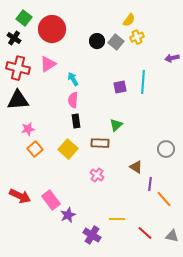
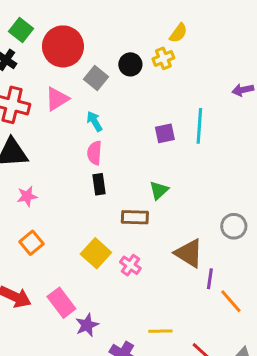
yellow cross: (137, 37) -> (163, 58), moved
gray square: (116, 42) -> (96, 78), moved
orange square: (35, 149) -> (32, 243), moved
yellow square: (68, 149) -> (96, 253), moved
brown triangle: (136, 167) -> (189, 253), size x1.5

